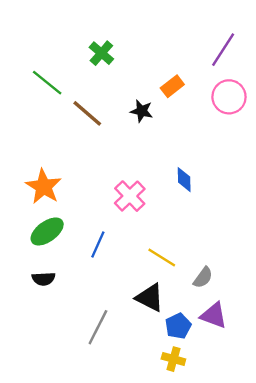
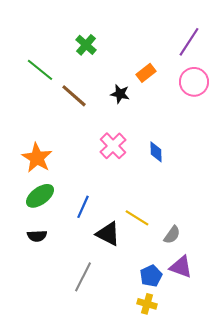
pink cross: (130, 196) -> (113, 146), moved
black triangle: (150, 298) -> (108, 234), moved

